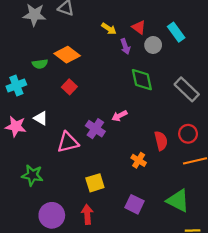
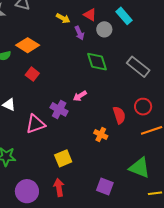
purple square: (134, 204) -> (105, 186), moved

